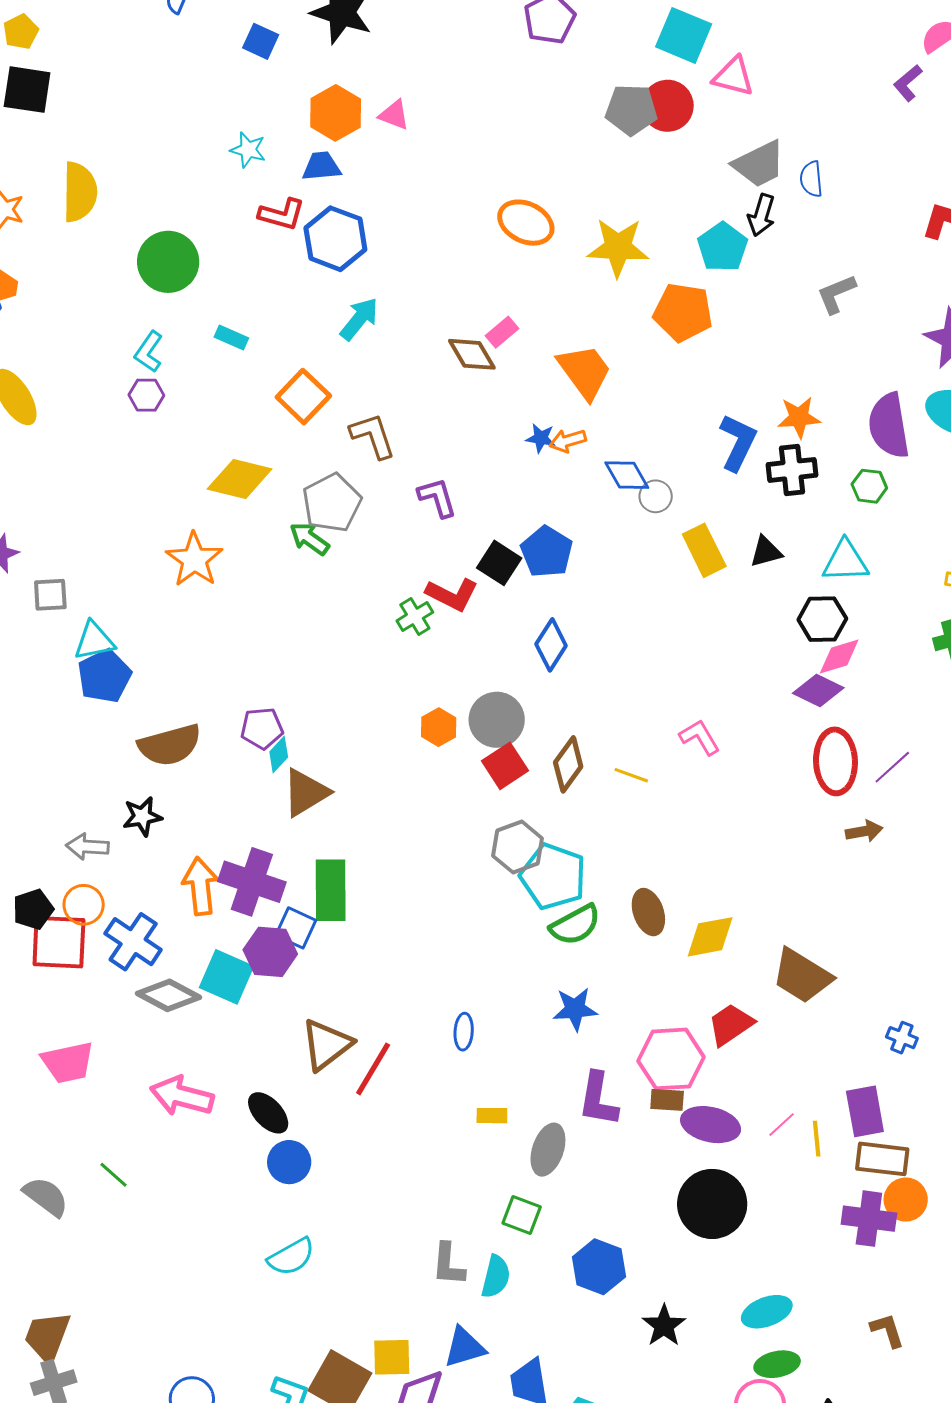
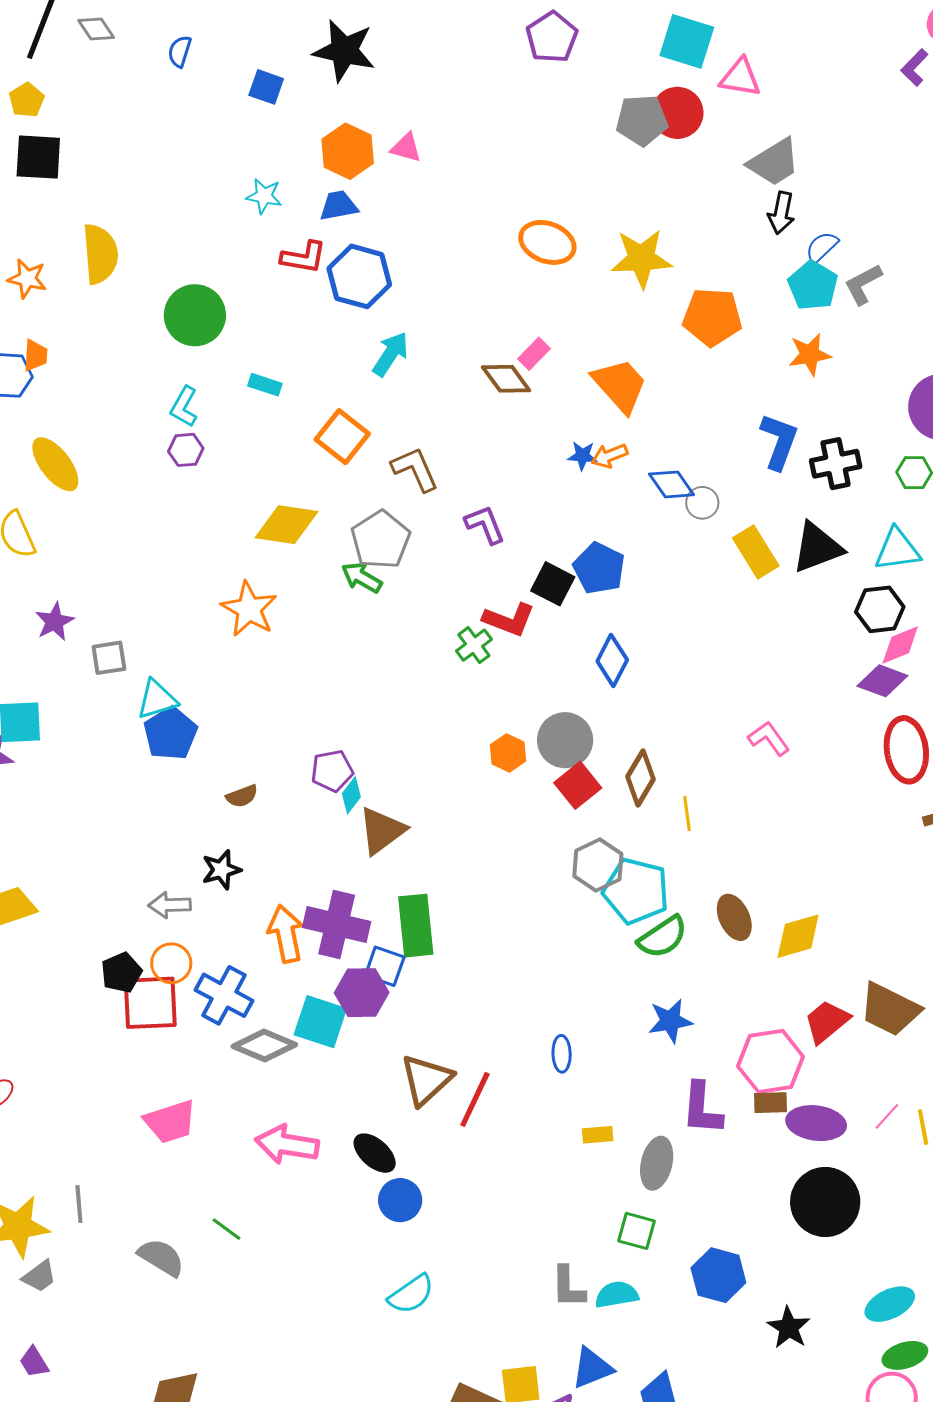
blue semicircle: (811, 179) -> (822, 247), moved, turned 57
cyan pentagon: (723, 247) -> (813, 285), moved
orange star: (799, 417) -> (810, 354), moved
black triangle: (766, 552) -> (817, 548), size x1.6
brown semicircle: (170, 745) -> (242, 796), size x0.5
yellow line: (631, 775) -> (687, 814), moved, turned 68
brown trapezoid: (802, 976) -> (890, 1009), moved
cyan semicircle: (496, 1277) -> (617, 1295), turned -108

